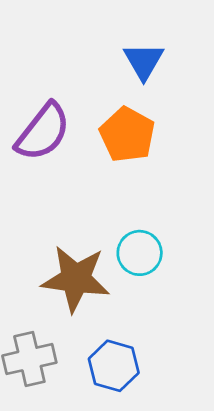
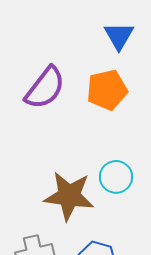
orange pentagon: (127, 135) -> (107, 90), turned 30

